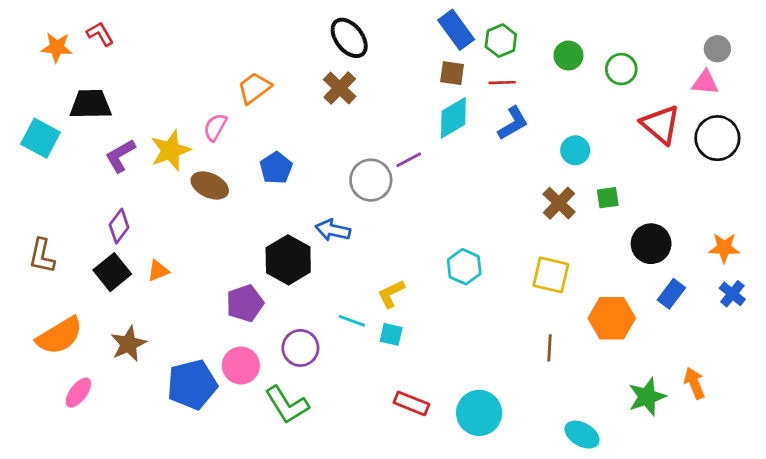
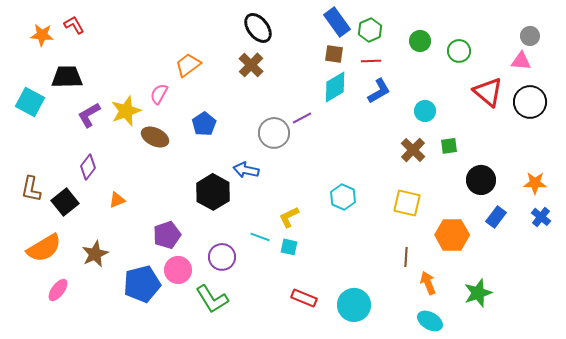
black square: (112, 272) -> (65, 202), moved
purple pentagon: (245, 303) -> (167, 235), moved
orange arrow: (694, 383) -> (428, 283), moved

